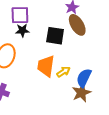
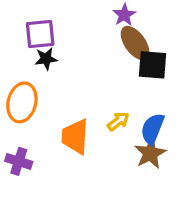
black square: (55, 36) -> (153, 65), moved
orange trapezoid: (46, 66) -> (75, 137), moved

